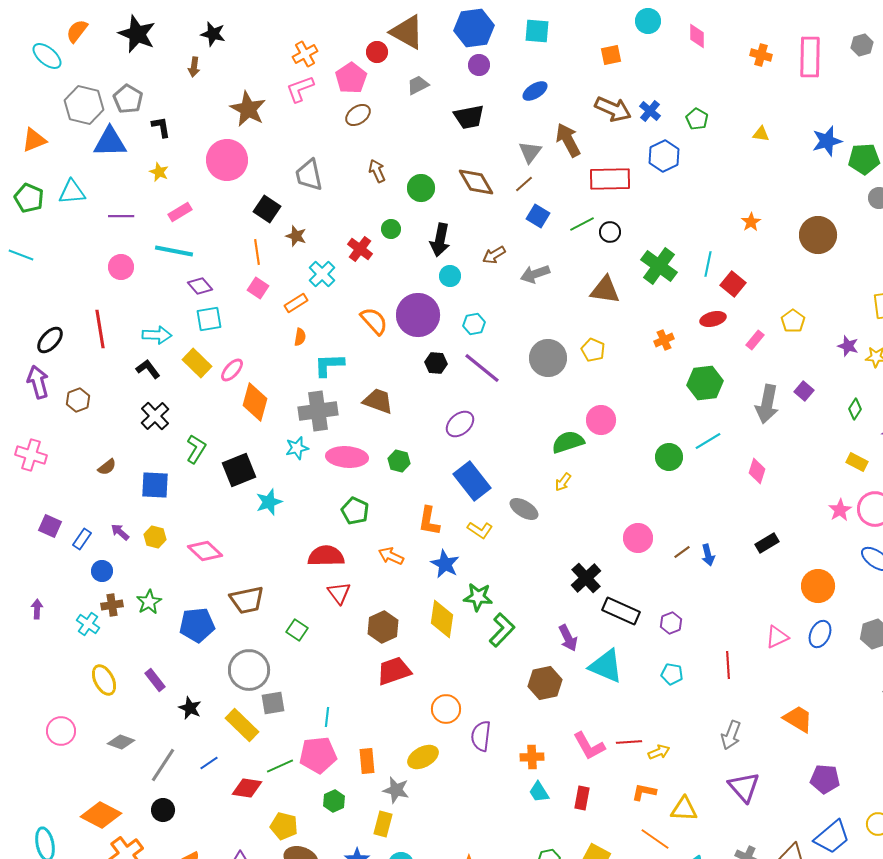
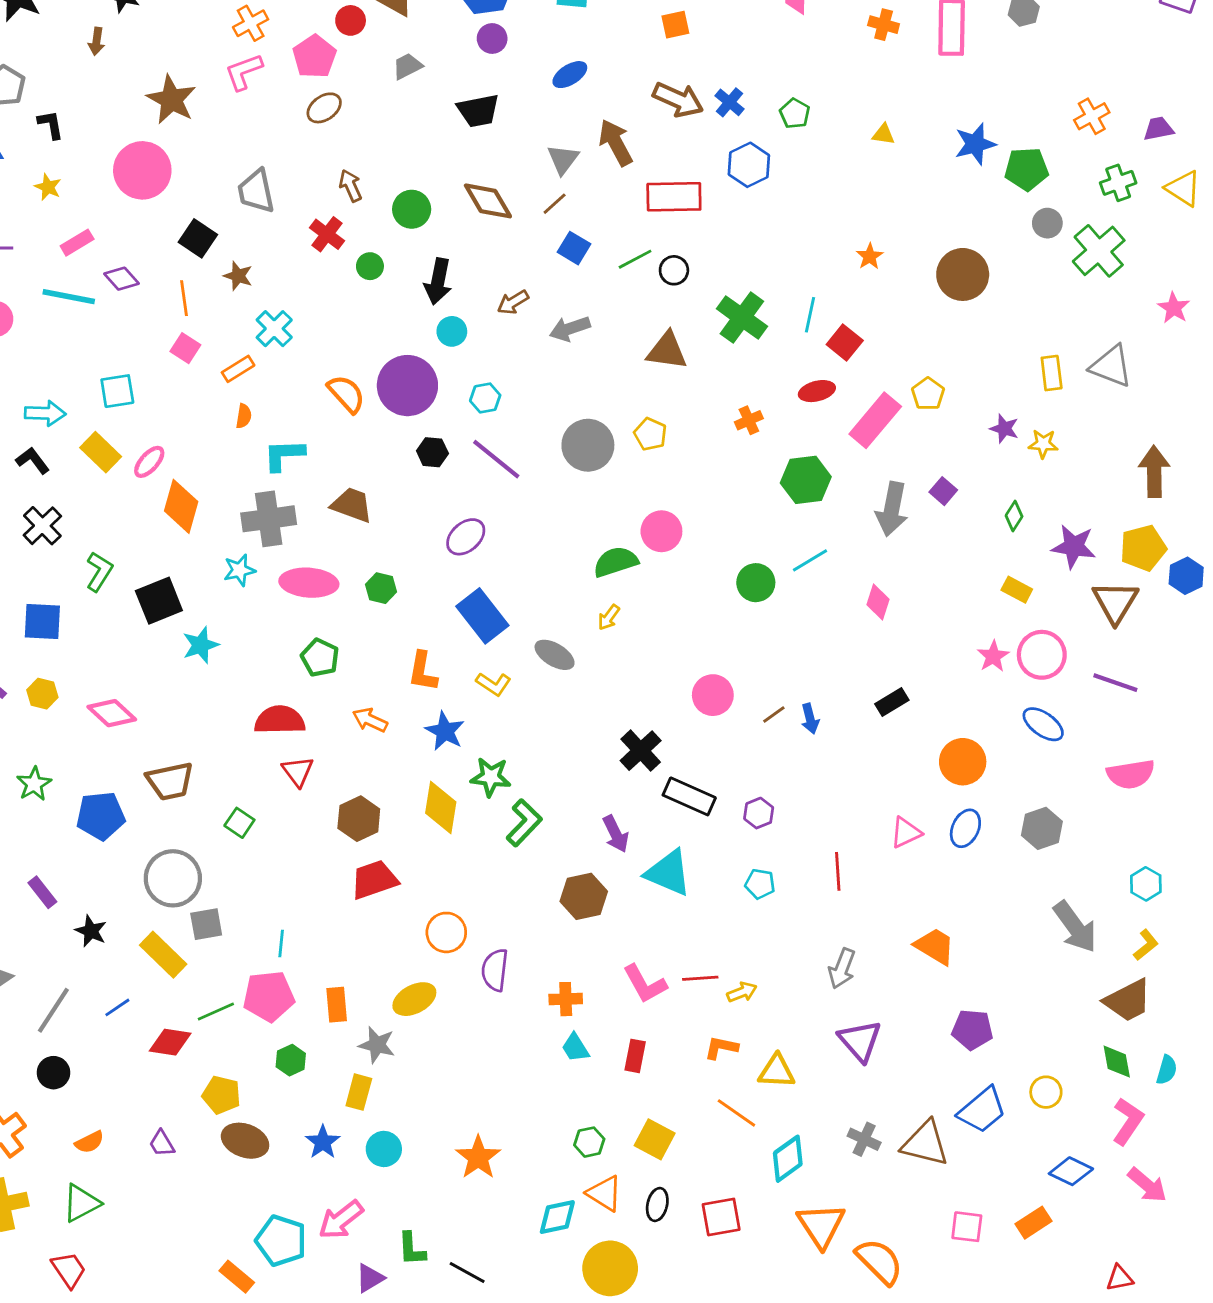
red cross: (360, 249) -> (327, 234), moved
purple diamond: (200, 286) -> (121, 279), moved
pink rectangle: (755, 340) -> (875, 420), size x2.0

